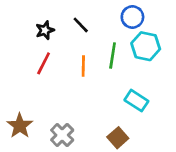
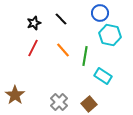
green line: (113, 55) -> (85, 56), moved
orange line: (83, 66) -> (63, 50), turned -42
gray cross: (62, 135) -> (59, 102), moved

